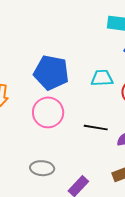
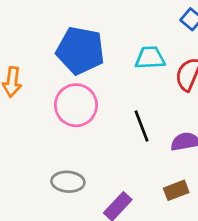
black line: (96, 128) -> (141, 126), turned 60

